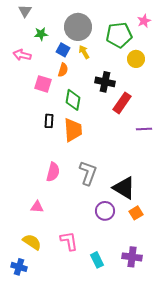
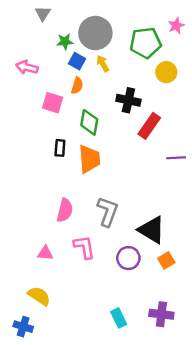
gray triangle: (25, 11) -> (43, 13), moved
green star: (41, 34) -> (65, 42), moved
pink L-shape: (69, 241) -> (84, 247), moved

